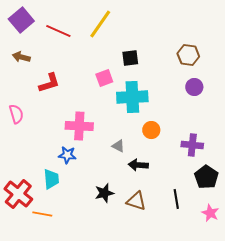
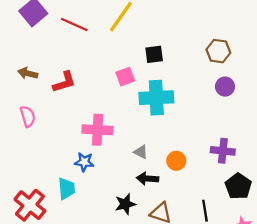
brown arrow: (21, 57) -> (28, 73), moved
orange circle: (151, 130) -> (176, 161), moved
black arrow: (138, 165) -> (147, 179), moved

